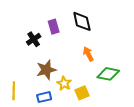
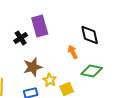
black diamond: (82, 21) -> (90, 35), moved
purple rectangle: (54, 27) -> (40, 26), size x1.5

